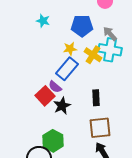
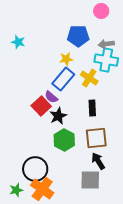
cyan star: (43, 21) -> (18, 42), moved
gray arrow: (110, 34) -> (106, 44), turned -56
yellow cross: (93, 55) -> (89, 78), moved
green hexagon: (53, 141) -> (64, 140), moved

